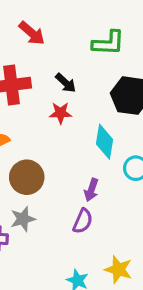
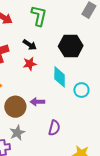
green L-shape: (108, 43) -> (39, 16), moved, turned -70
purple arrow: (91, 190) -> (37, 102), moved, turned 80

